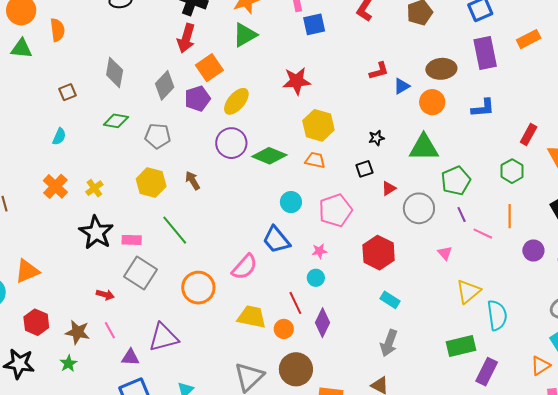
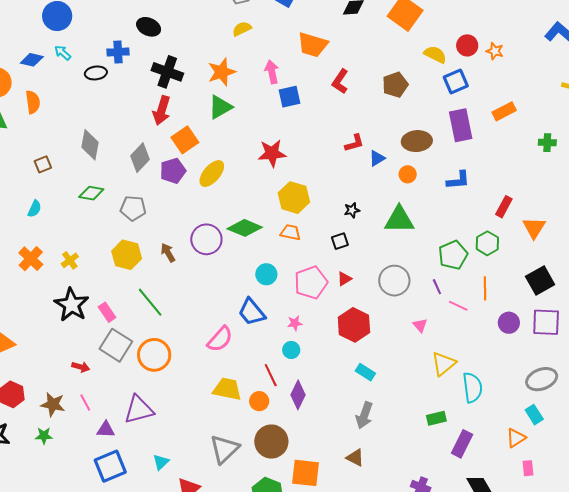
orange circle: (432, 102) -> (408, 174), size x0.7
purple circle: (231, 143) -> (206, 239), moved
green pentagon: (456, 181) -> (453, 255), moved
red triangle: (389, 188) -> (344, 279), moved
pink rectangle: (132, 240) -> (107, 312), turned 54
orange circle: (198, 288) -> (154, 355), moved
green rectangle: (461, 346) -> (436, 418), size x0.7
green star: (68, 363) -> (44, 436), turned 30

